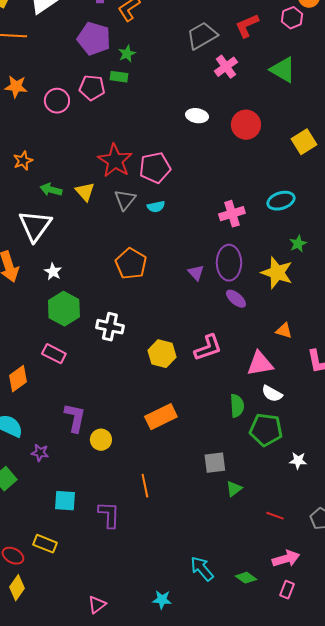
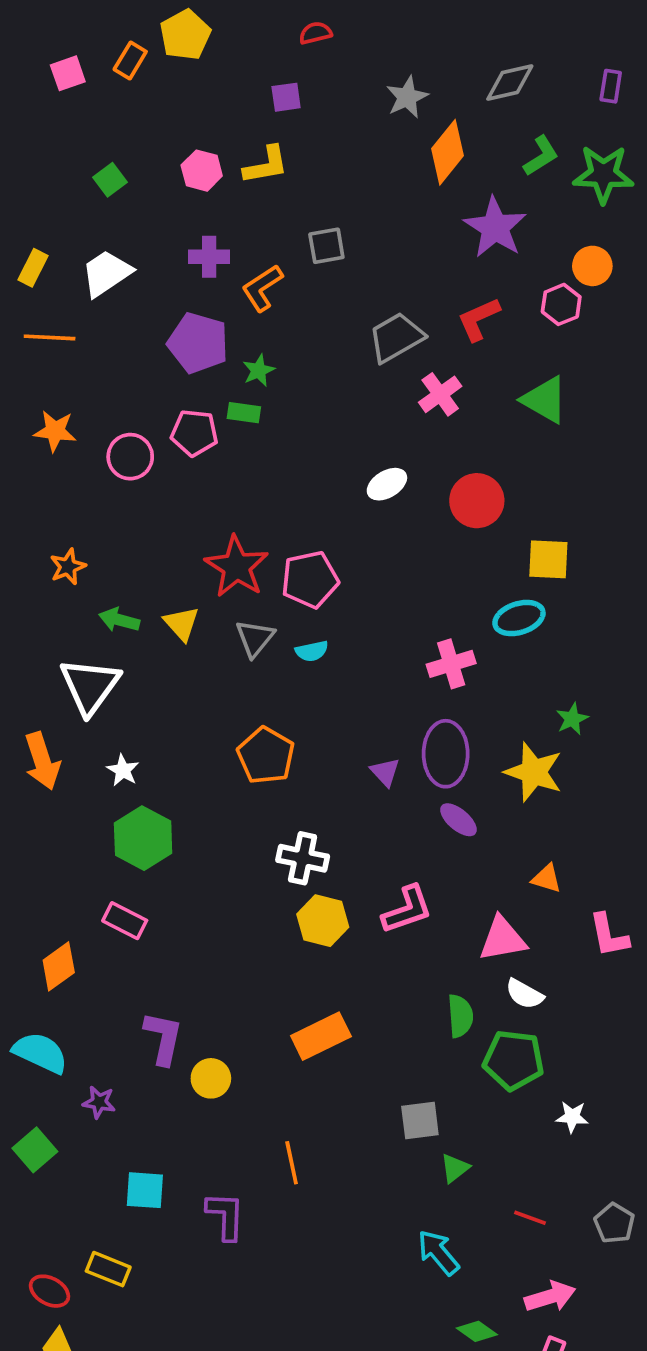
white ellipse: (197, 116) -> (387, 484), turned -40
yellow square: (304, 142) -> (548, 559), moved, turned 35
cyan ellipse: (281, 201) -> (519, 618), moved
white cross: (110, 327) -> (303, 858), moved
cyan arrow: (202, 569) -> (438, 1253), moved

